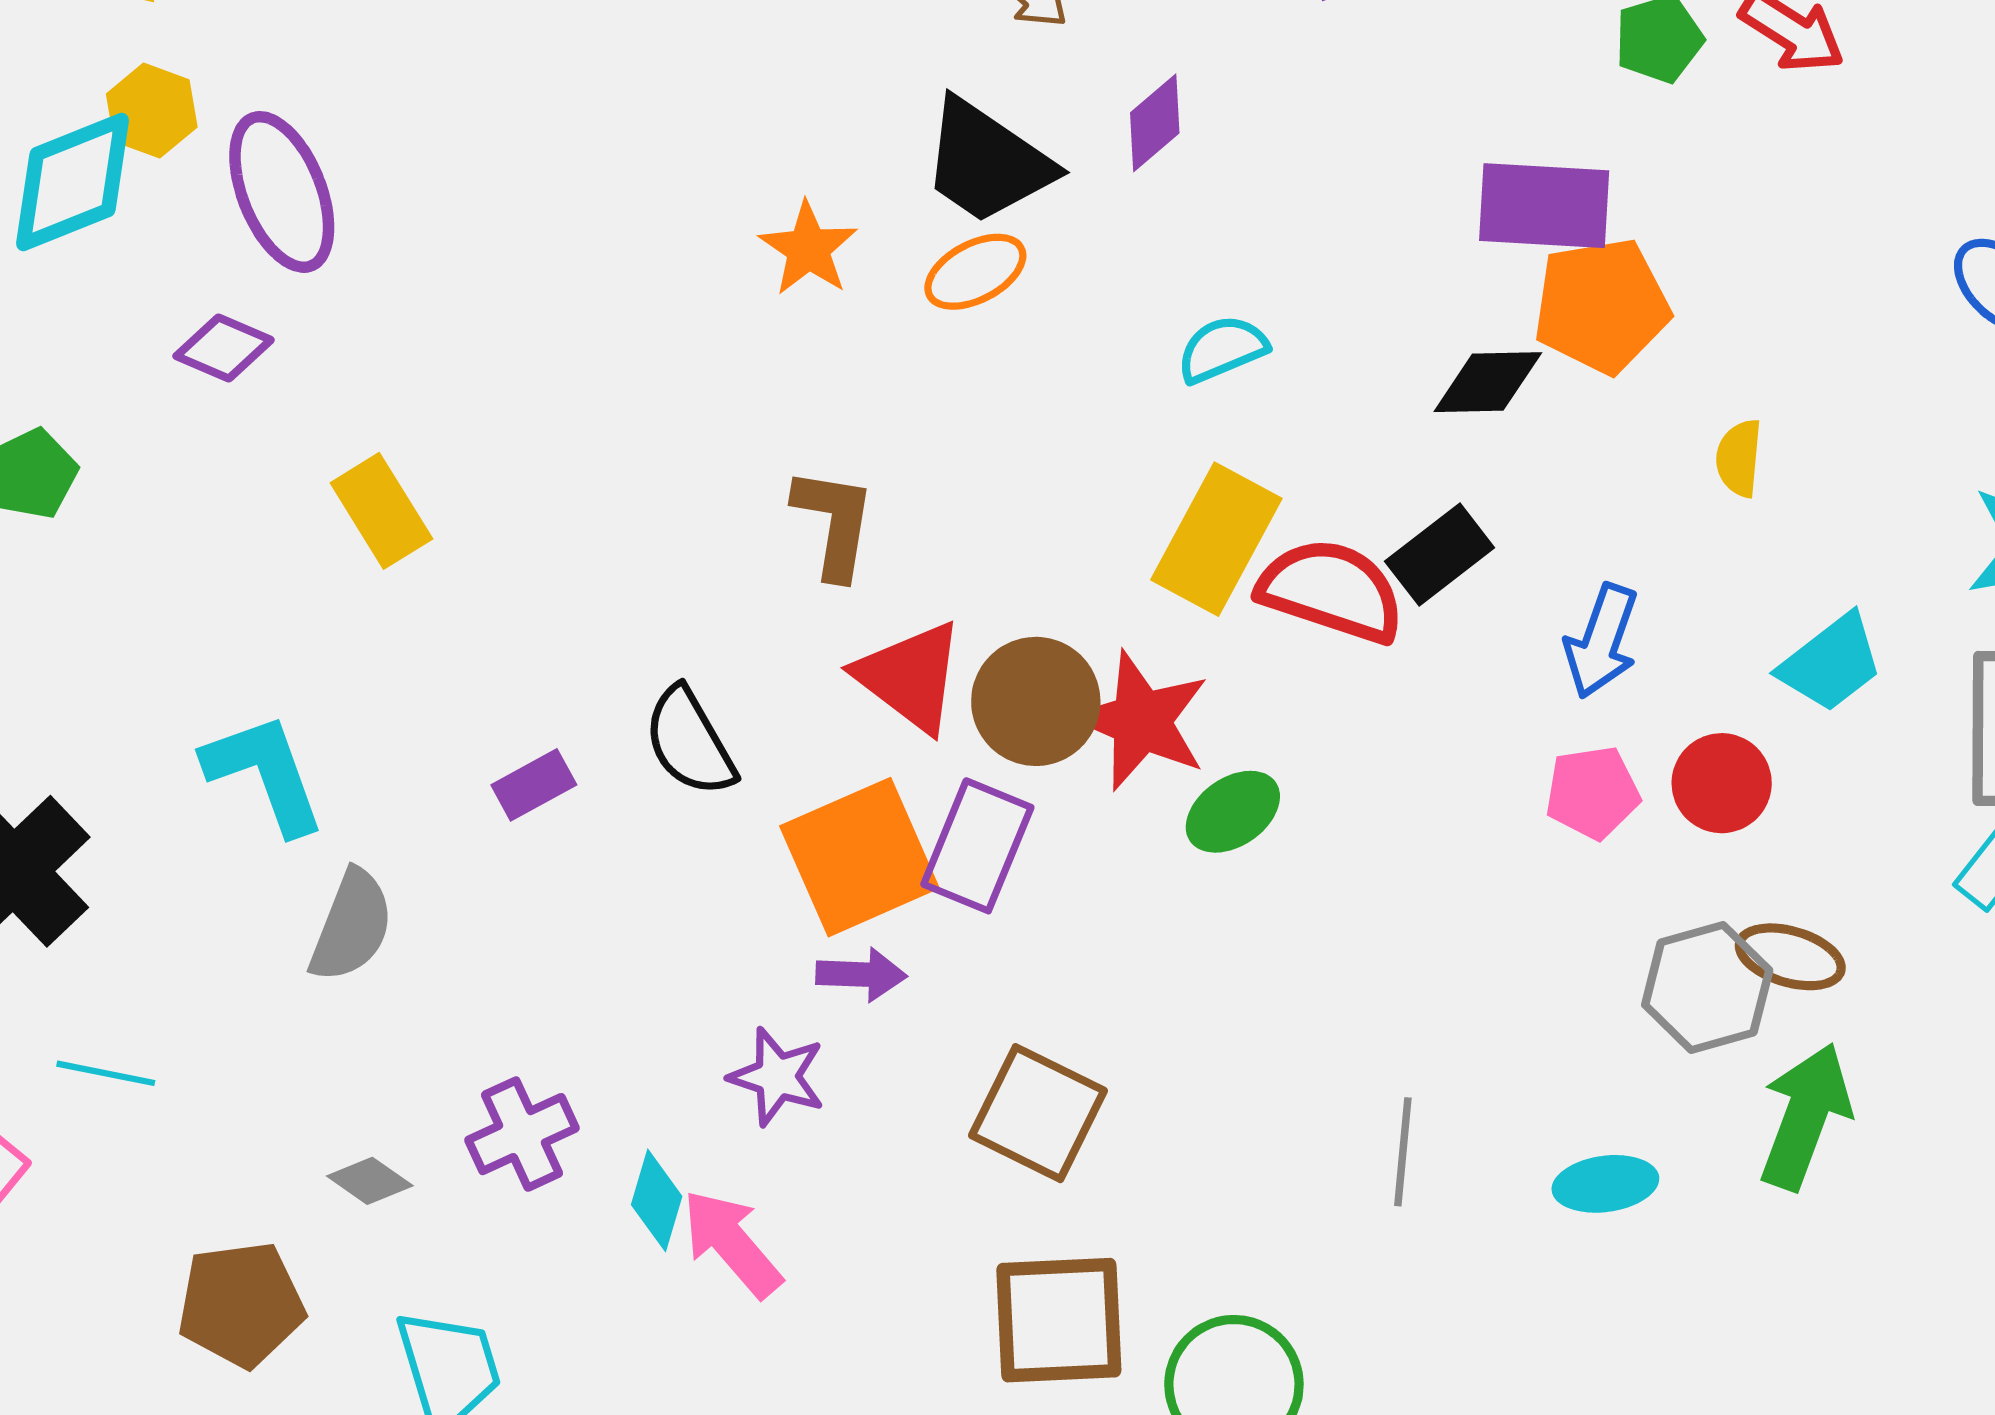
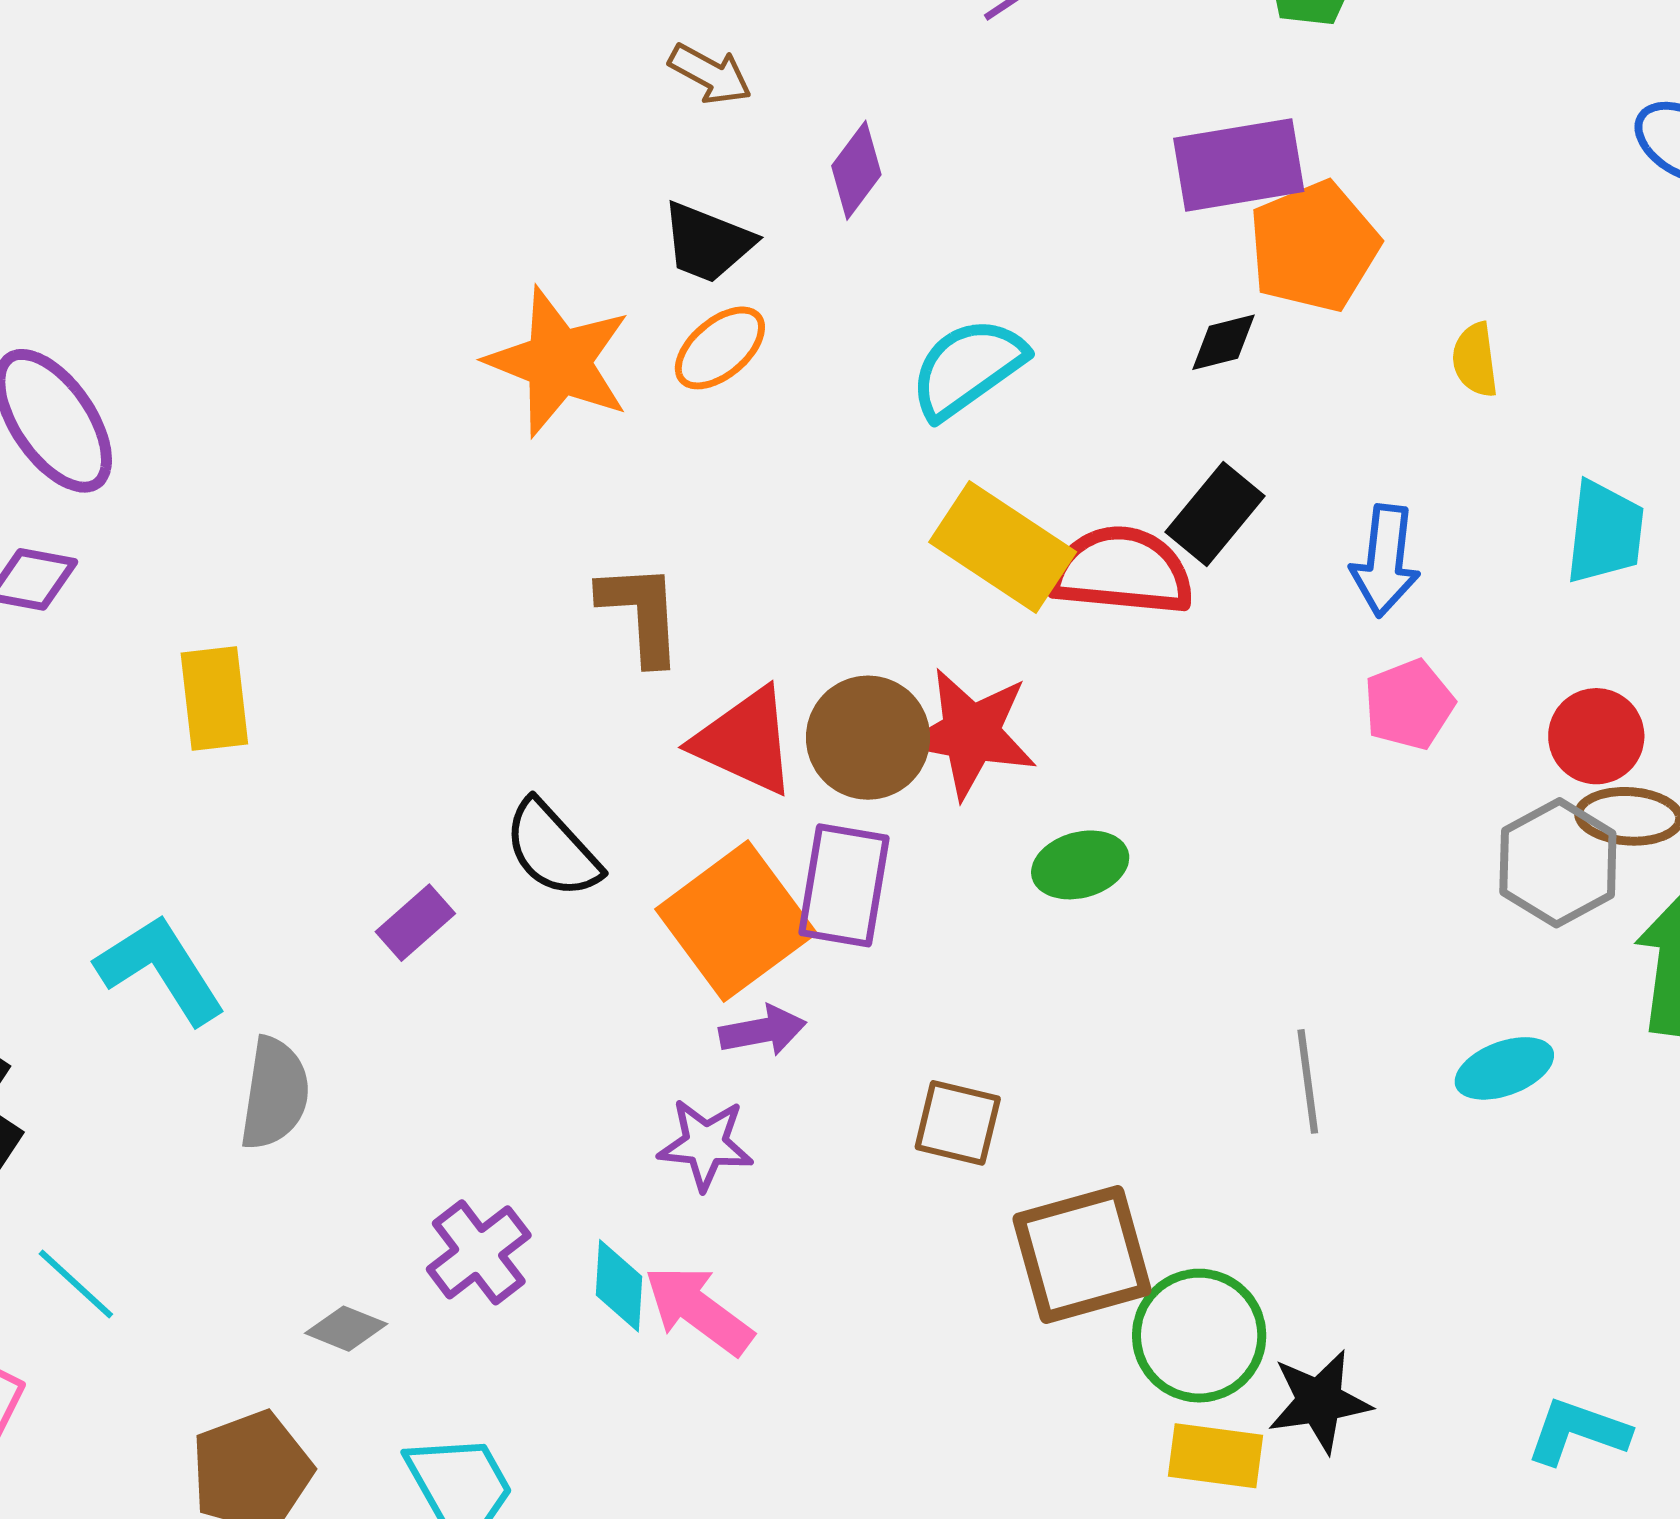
black trapezoid: (987, 162) -> (707, 243), size x0.7
orange star: (808, 249) -> (558, 362), size x1.6
cyan semicircle: (1222, 349) -> (968, 368), size x1.4
black diamond: (1488, 382) -> (1224, 342), size x0.7
yellow rectangle: (381, 511) -> (214, 698), turned 38
yellow rectangle: (1216, 539) -> (1003, 547), turned -72
cyan trapezoid: (1831, 663) -> (1605, 532), turned -33
red circle: (1722, 783) -> (1596, 736), moved
green ellipse: (1233, 812) -> (1080, 865), moved, turned 32
cyan line: (106, 1073) -> (76, 1284), turned 44
brown square: (1038, 1113) -> (958, 1123), size x0.7
brown square: (1059, 1320) -> (1082, 1255), moved

